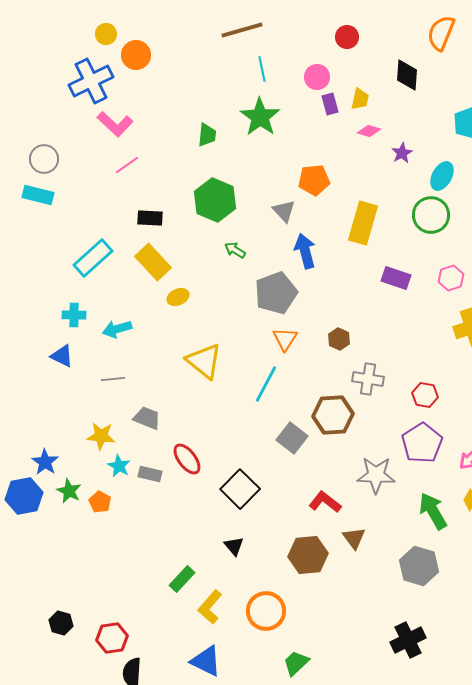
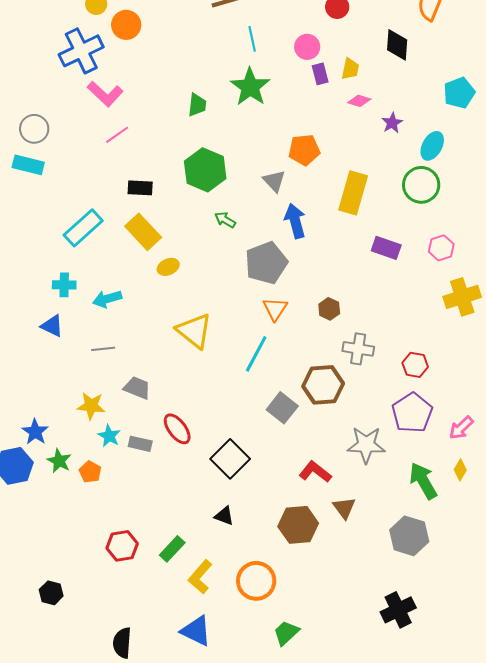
black triangle: (234, 546) -> (224, 516), turned -30
red hexagon: (112, 638) -> (122, 546), moved

